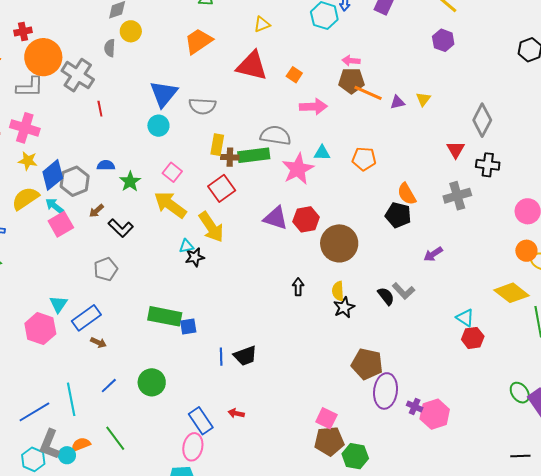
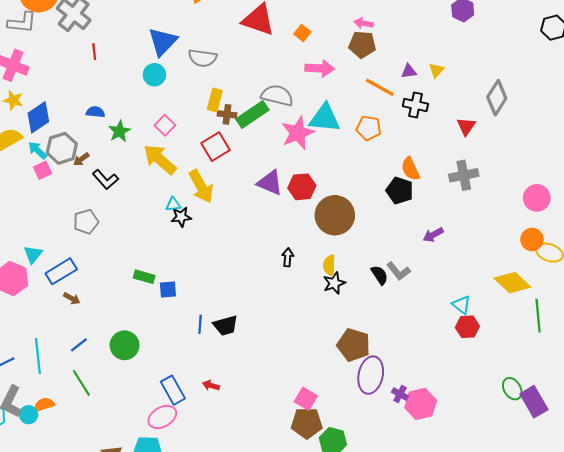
orange line: (368, 93) -> (380, 87), moved
cyan triangle: (322, 153) -> (325, 118), size x1.8
green rectangle: (254, 155) -> (252, 114), turned -32
black cross: (488, 165) -> (415, 105), moved
gray hexagon: (75, 181) -> (62, 148), moved
pink square: (61, 224) -> (42, 170), size x0.7
green rectangle: (165, 316) -> (144, 277), size x0.6
green line: (115, 438) -> (81, 383), moved
pink ellipse: (193, 447) -> (162, 417), turned 44

